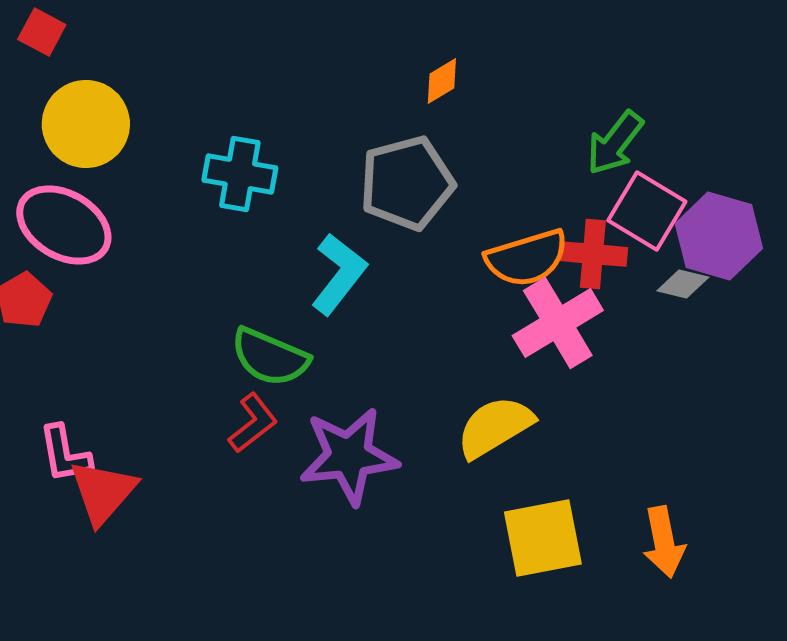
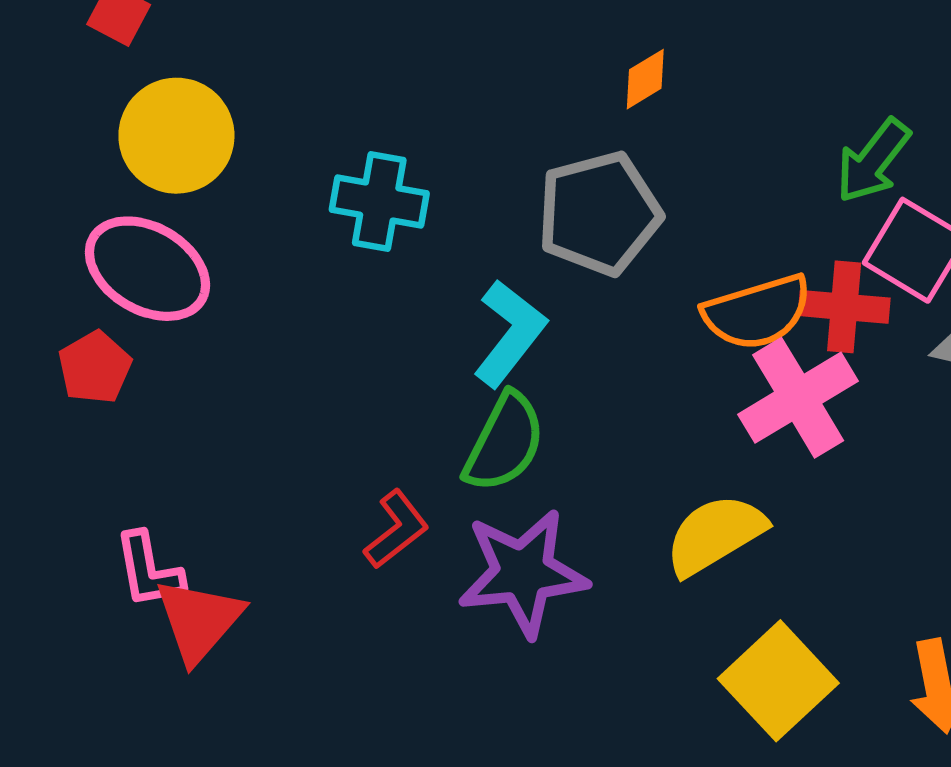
green semicircle: (270, 357) -> (504, 442), moved, turned -86
yellow square: (543, 538) -> (778, 681), turned -32

